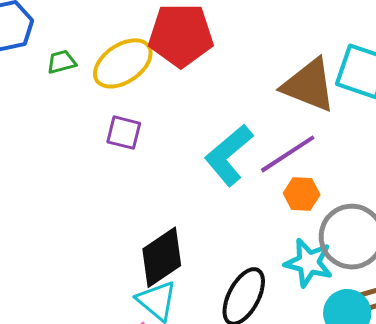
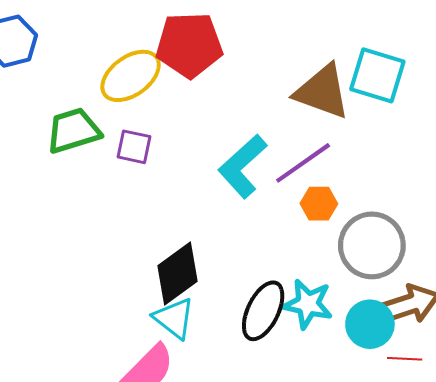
green trapezoid: (62, 62) -> (73, 131), moved, size x1.8
cyan star: (309, 263) -> (308, 304), moved

